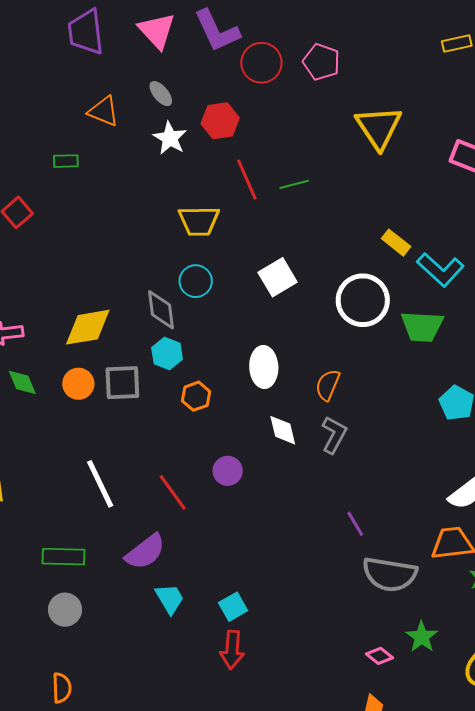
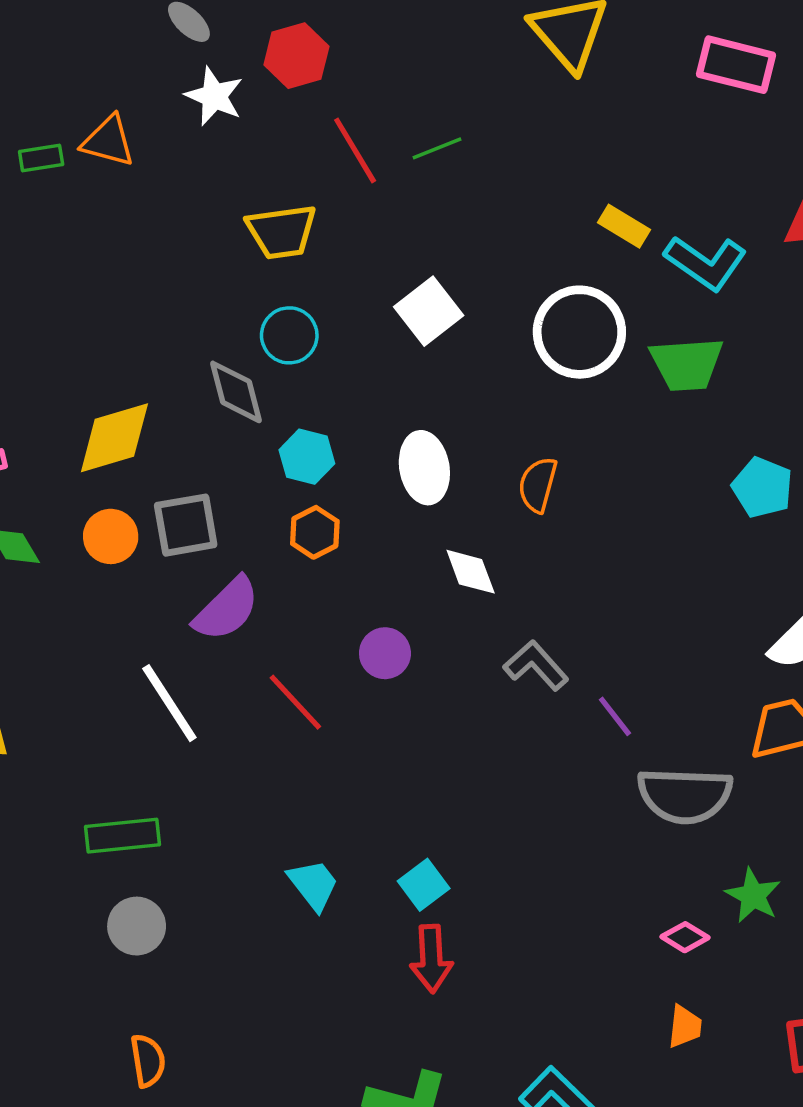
orange triangle: (104, 111) -> (108, 141), moved
cyan hexagon: (167, 354) -> (307, 457), moved
gray L-shape: (334, 435) -> (536, 665), moved, turned -63
purple semicircle: (145, 552) -> (227, 609), moved

